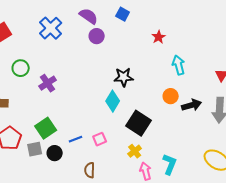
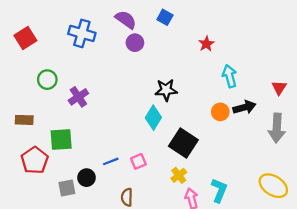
blue cross: (51, 28) -> (82, 33), turned -30
black arrow: (192, 105) -> (245, 107), moved
green square: (46, 128) -> (61, 140), moved, turned 30
gray square: (35, 149) -> (67, 188), moved

